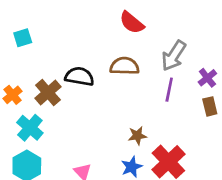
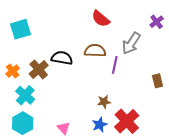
cyan square: (23, 38) -> (20, 29), size x1.5
purple cross: (207, 78) -> (157, 22), moved
purple line: (169, 90) -> (115, 65), moved

